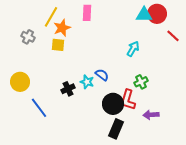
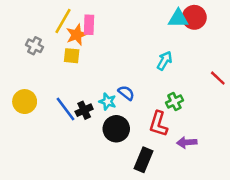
pink rectangle: (87, 13) -> (89, 25), moved
red line: (173, 36) -> (218, 78), moved
black circle: (113, 104) -> (116, 129), moved
blue line: (39, 108) -> (65, 109), moved

